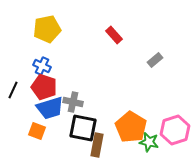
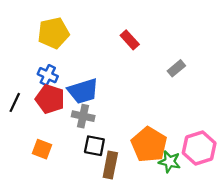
blue trapezoid: (50, 108) -> (83, 91), moved
black square: (83, 128) -> (94, 146), size x0.7

